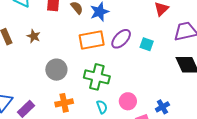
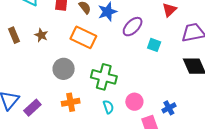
purple ellipse: (121, 39) -> (133, 27), moved
orange rectangle: (92, 40) -> (83, 37), moved, turned 35

